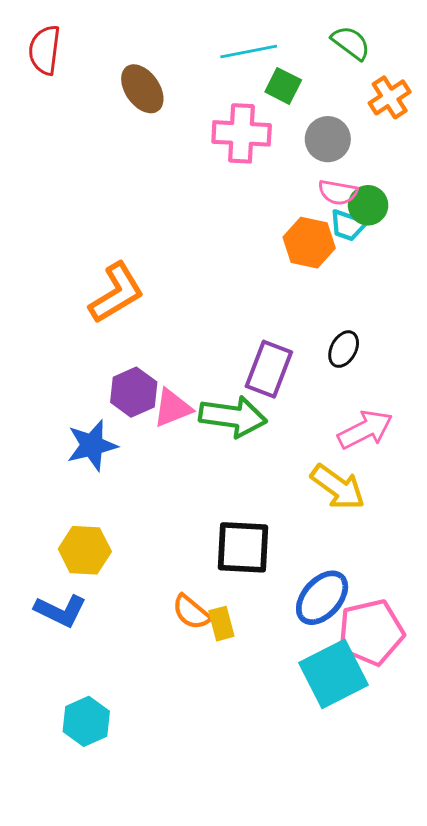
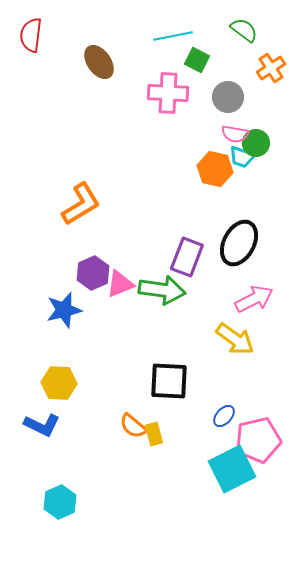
black ellipse: (344, 349) -> (239, 243), size x1.8
blue ellipse: (322, 598) -> (224, 416), size x0.6

